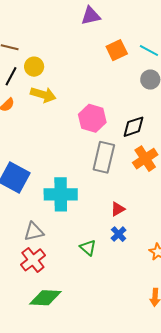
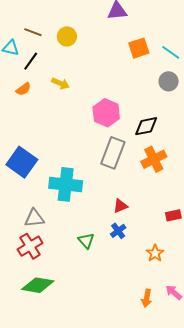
yellow circle: (34, 67) -> (67, 36), moved
yellow arrow: (43, 95) -> (60, 83), size x0.7

